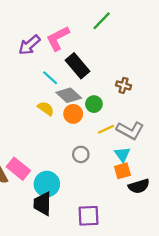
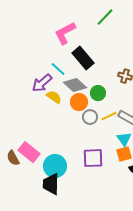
purple arrow: (29, 45) -> (42, 83), moved
gray circle: (81, 154) -> (90, 117), moved
purple square: (88, 216) -> (93, 158), moved

